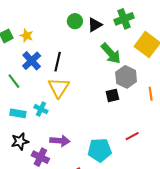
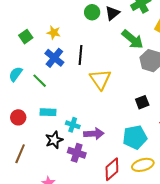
yellow star: (26, 36) -> (54, 33), moved
yellow triangle: (59, 88) -> (100, 79), moved
black square: (112, 95) -> (142, 102), moved
cyan cross: (41, 109) -> (73, 125), moved

